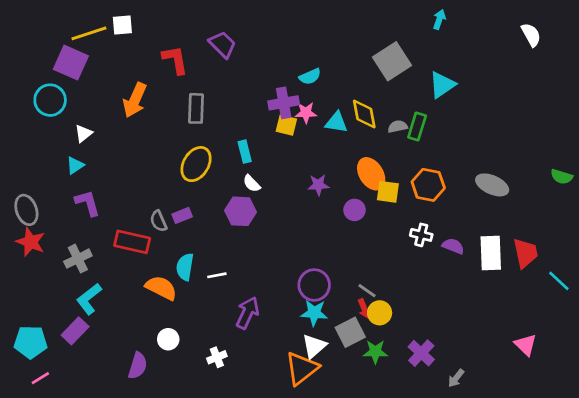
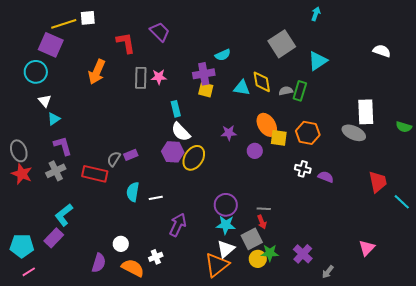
white semicircle: (531, 35) -> (382, 51), moved, turned -42
pink star: (306, 113) -> (159, 77), moved
white triangle: (83, 133) -> (45, 101), moved, turned -32
yellow ellipse: (196, 164) -> (194, 158), moved
white semicircle: (252, 184) -> (181, 132), size x1.5
gray semicircle: (158, 221) -> (114, 159), turned 56
white rectangle: (491, 253) -> (366, 112), moved
gray cross: (78, 259) -> (56, 171), moved
orange semicircle: (161, 288) -> (133, 268), moved
gray line: (367, 291) -> (264, 209), turned -32
yellow circle: (380, 313) -> (258, 259), moved
pink triangle: (526, 345) -> (367, 248), moved, turned 30

